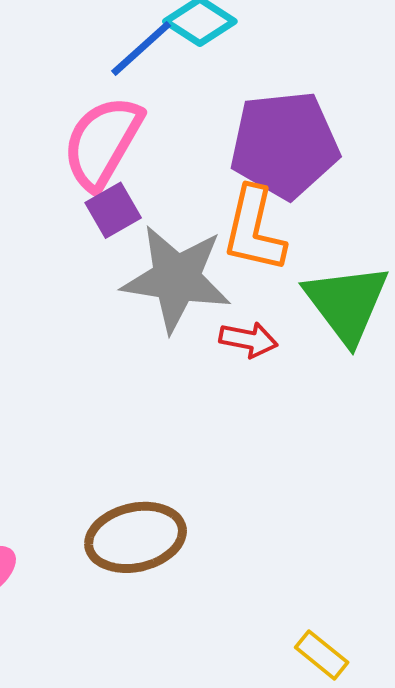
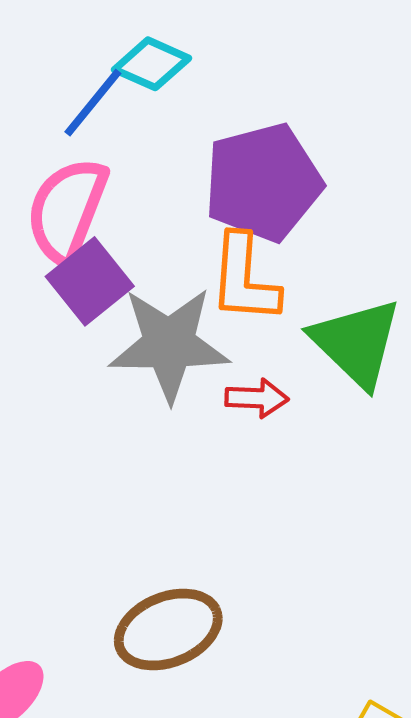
purple square: (113, 210) -> (90, 281), size x1.4

